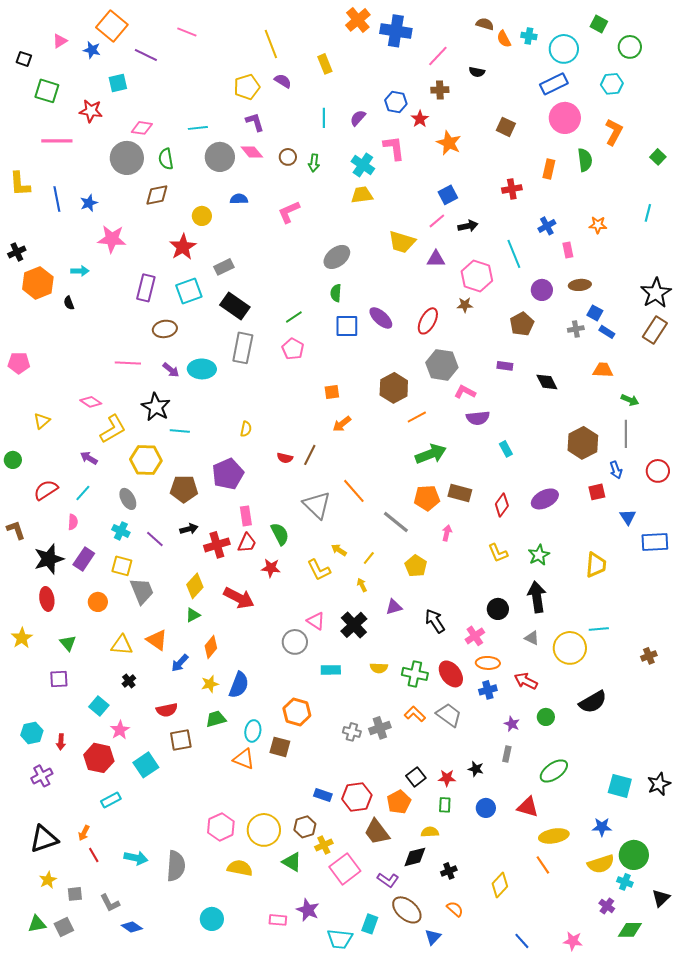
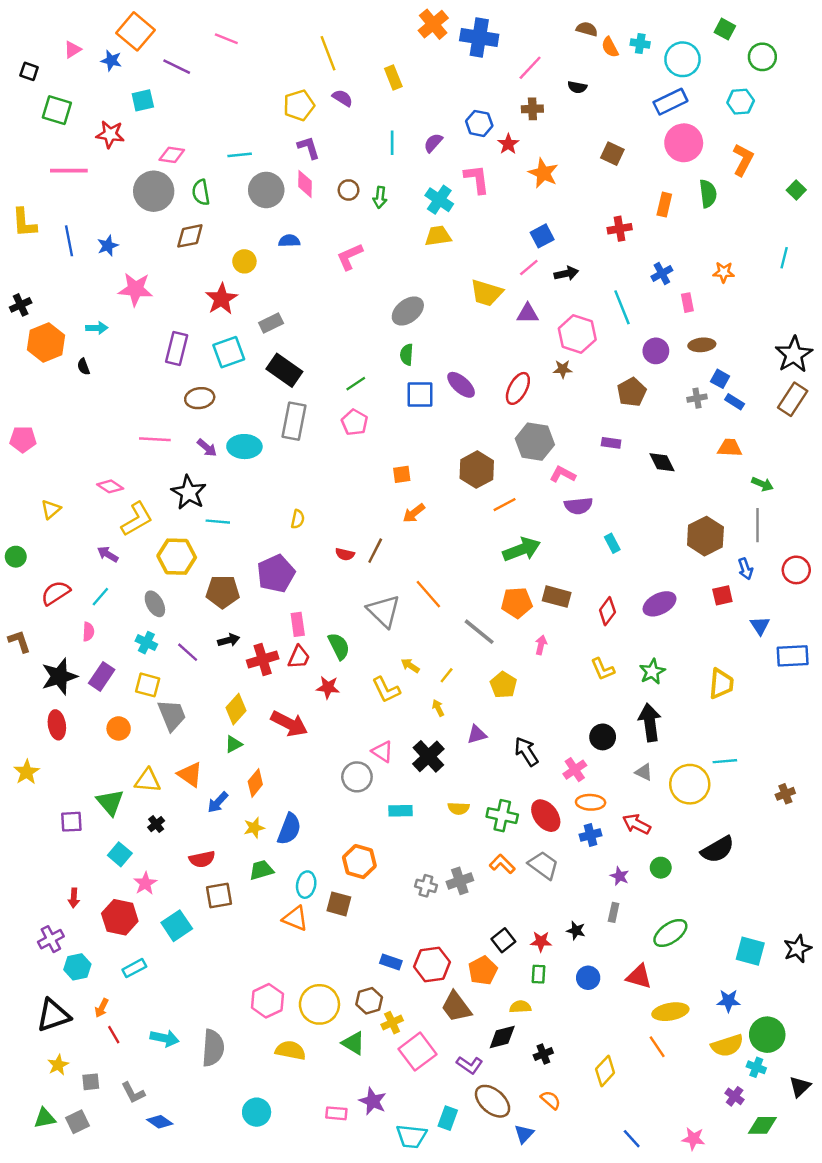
pink diamond: (252, 152) -> (305, 184), turned 40
green triangle: (68, 643) -> (110, 802), moved, size x1.4
cyan hexagon: (32, 733) -> (77, 967), moved

